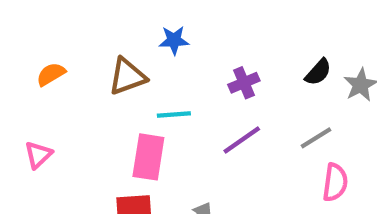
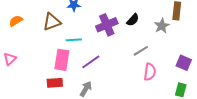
black semicircle: (318, 72) -> (133, 20), moved
purple cross: (244, 83) -> (107, 25), size x1.5
purple line: (242, 140) -> (91, 62), moved

